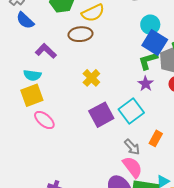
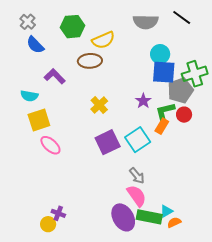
blue square: (155, 42) -> (164, 72), turned -30
green L-shape: (148, 61) -> (165, 111), moved
cyan semicircle: (32, 75) -> (29, 96), moved
purple star: (146, 84) -> (143, 101), moved
orange rectangle: (156, 138) -> (162, 126), moved

